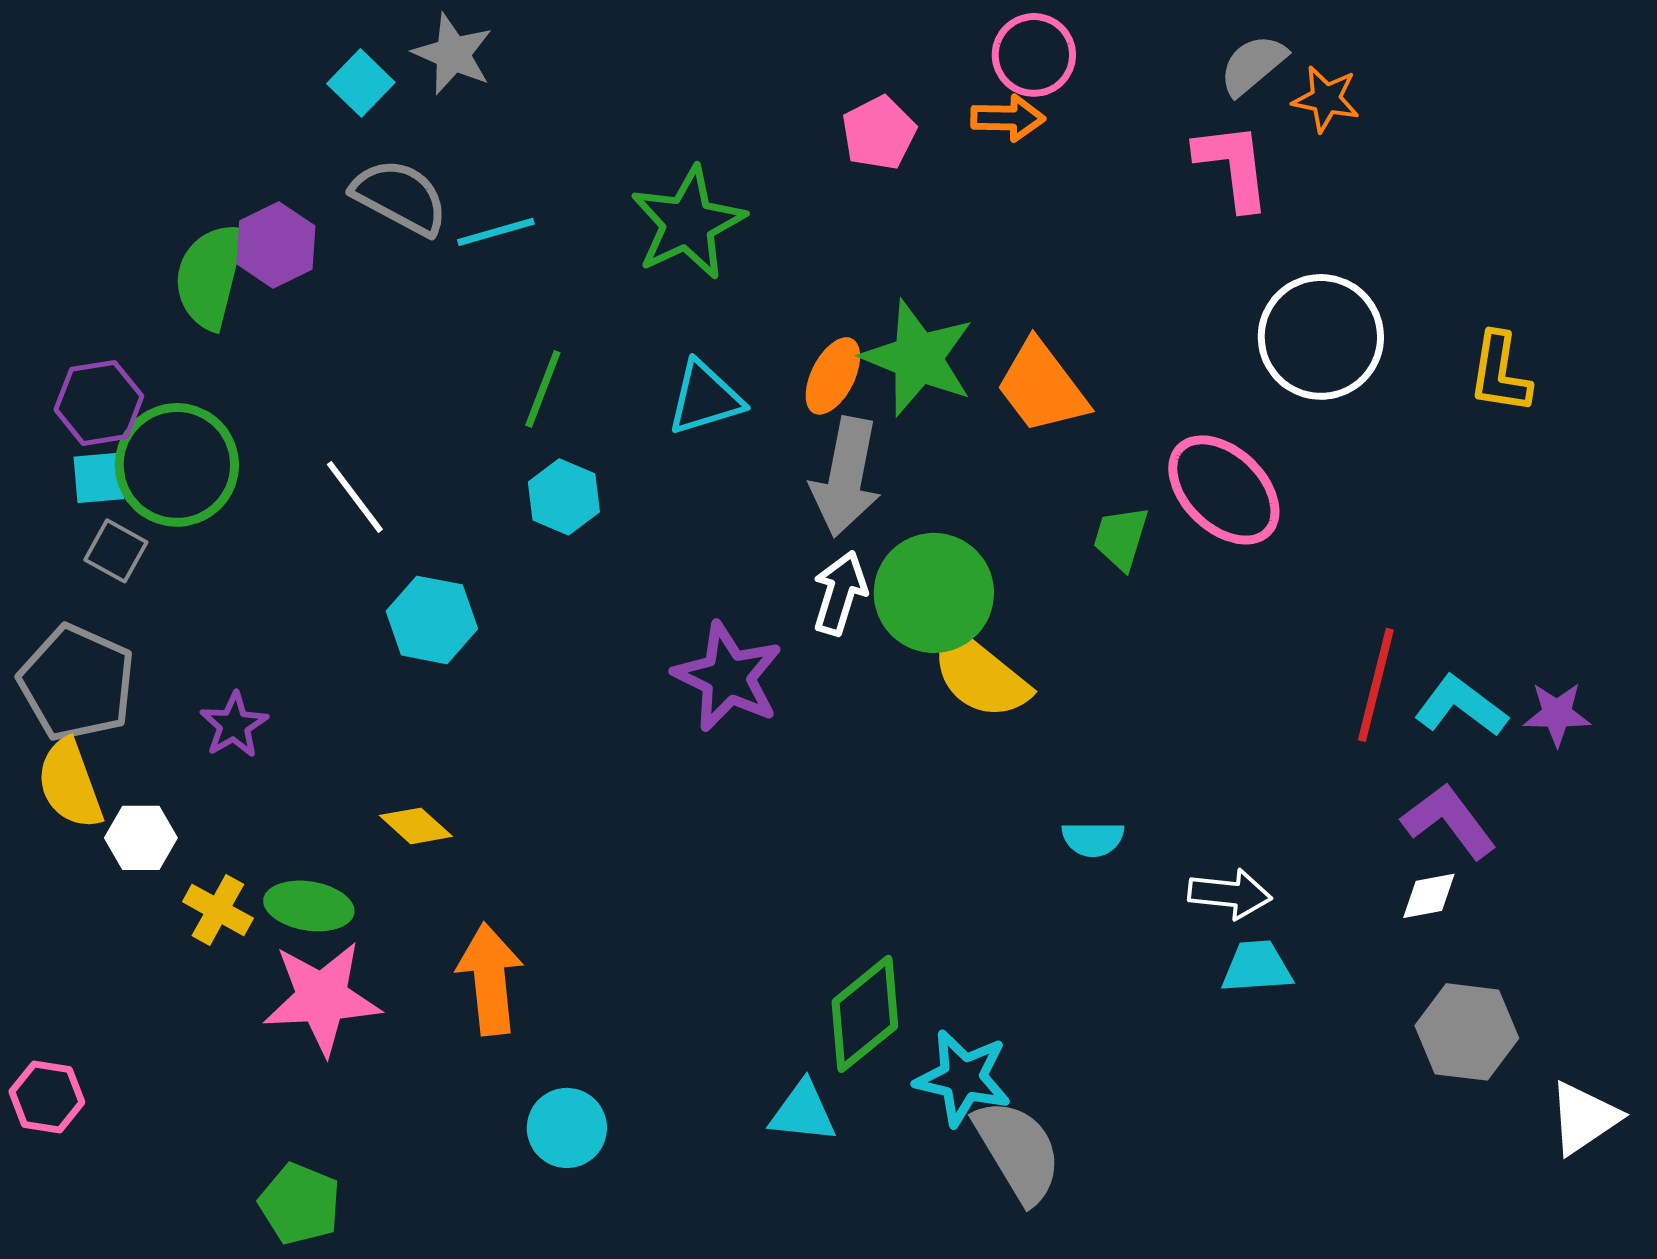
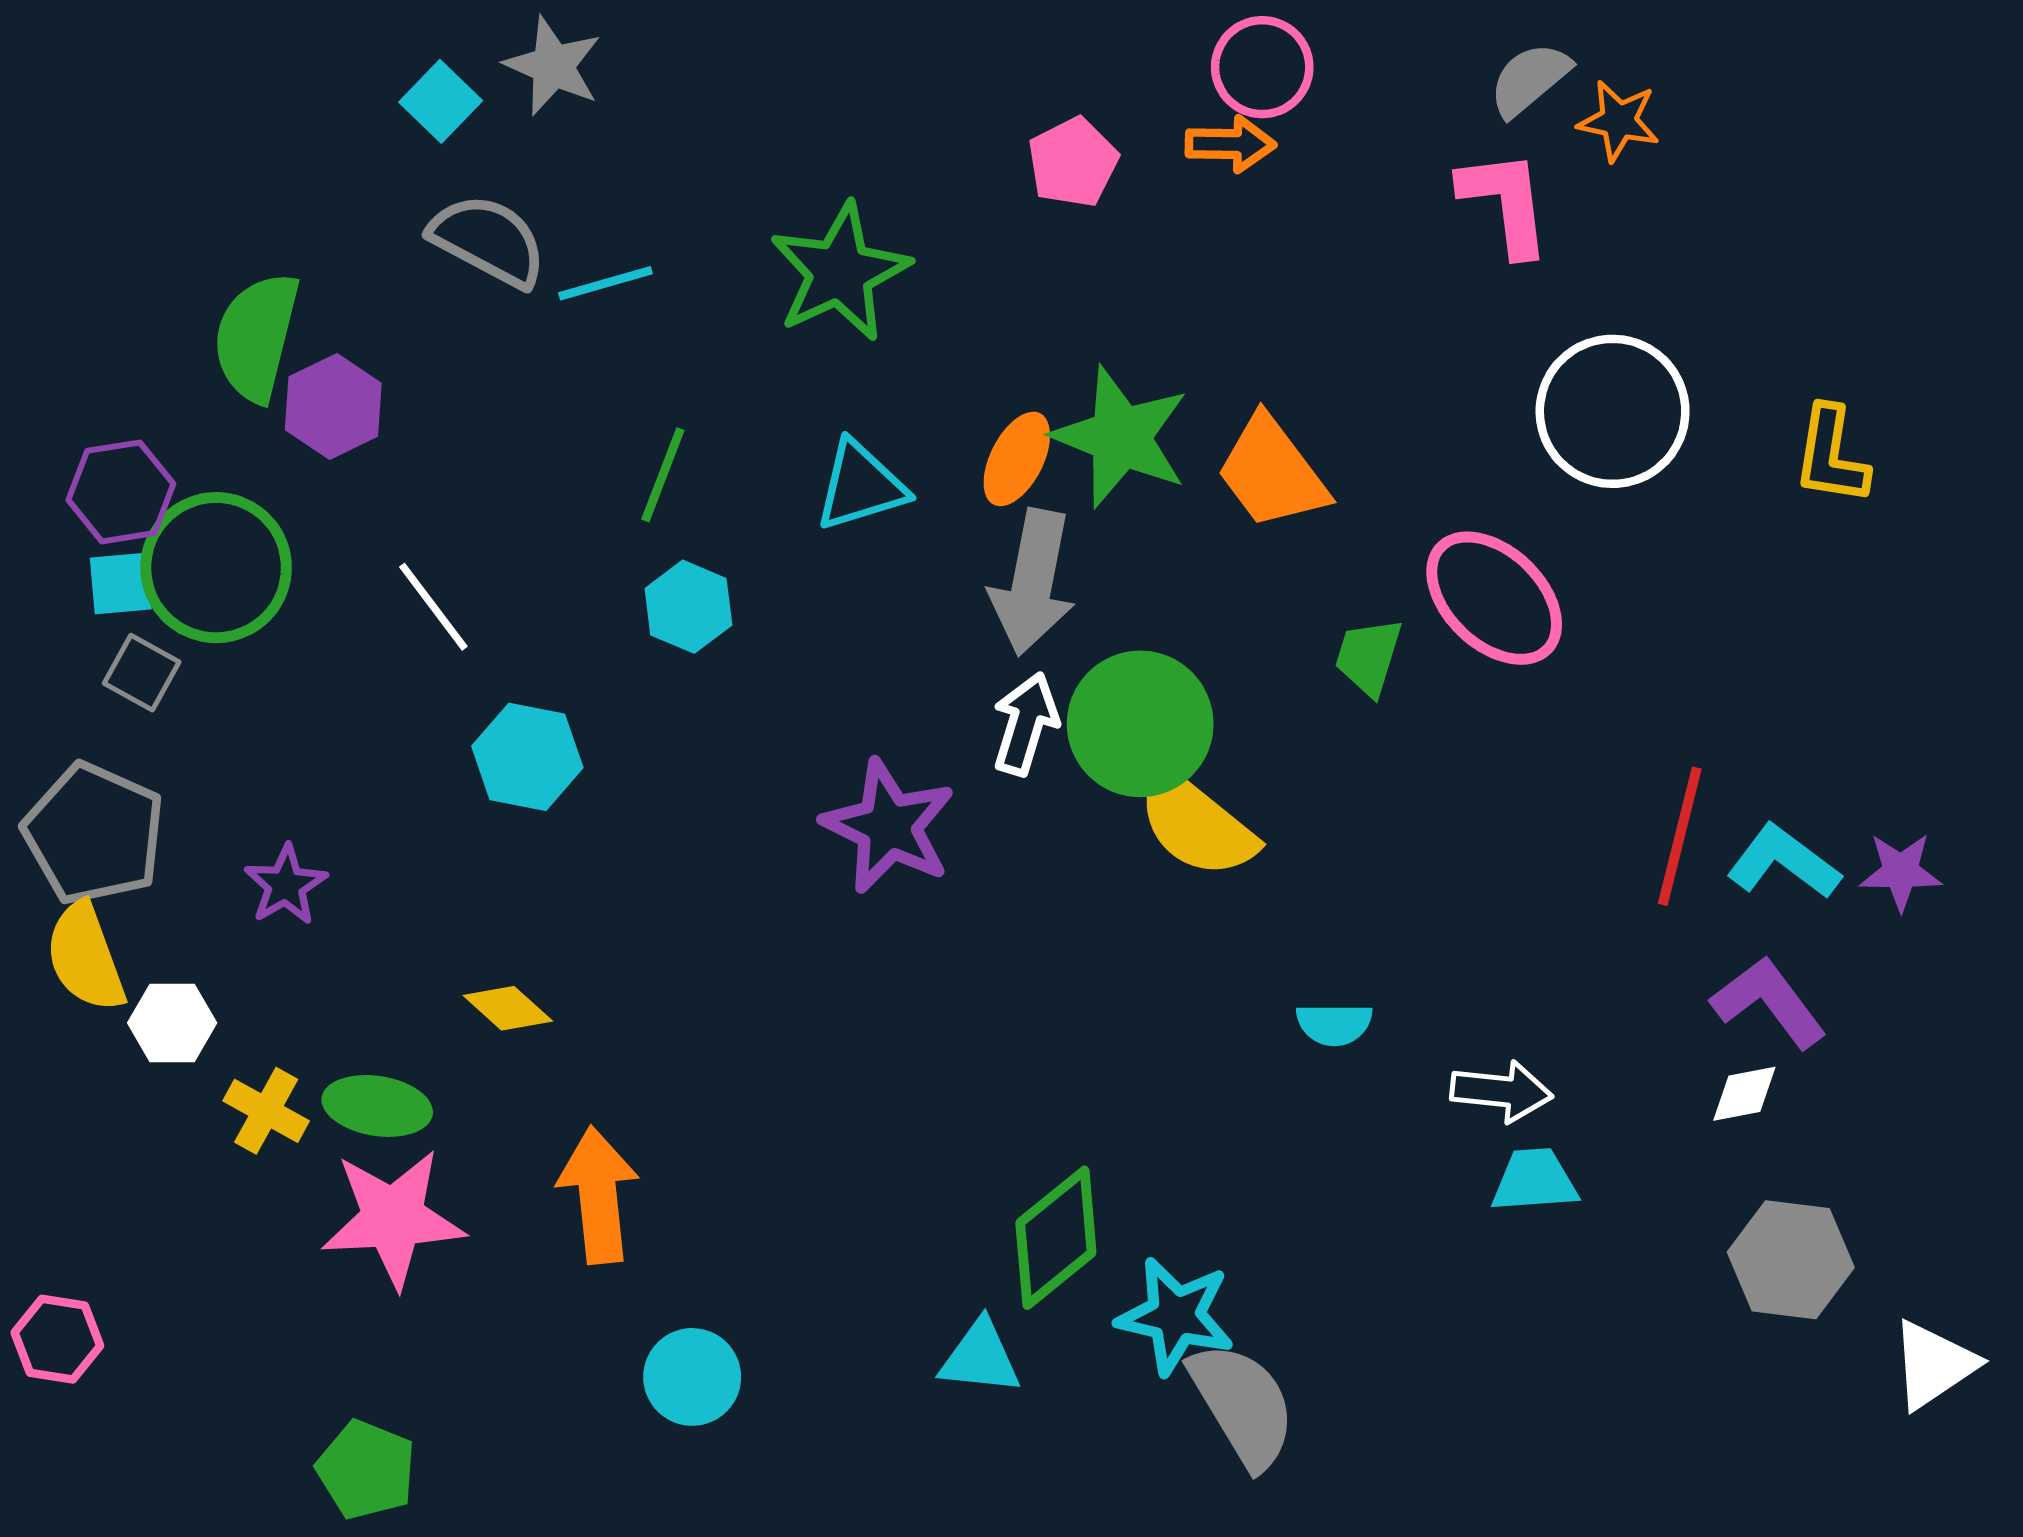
purple hexagon: (276, 245) -> (333, 406), moved

